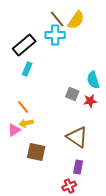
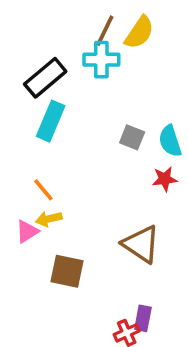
brown line: (57, 19) -> (105, 31), turned 66
cyan rectangle: (27, 69) -> (51, 121), size x1.5
gray square: (72, 94) -> (132, 137), moved
purple rectangle: (78, 167) -> (143, 318), moved

